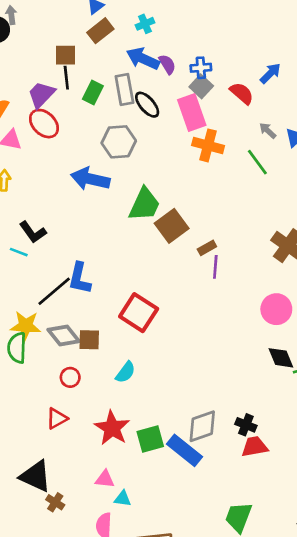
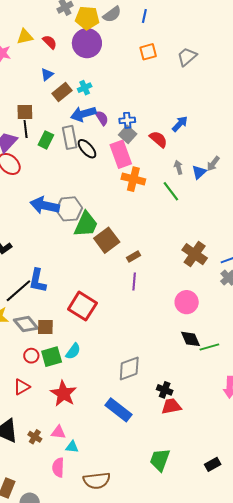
brown rectangle: (100, 31) -> (62, 92), moved
blue arrow: (143, 59) -> (83, 114), turned -40
gray arrow: (268, 131) -> (178, 167), turned 32
gray hexagon: (119, 142) -> (69, 209), moved
purple line: (215, 267) -> (134, 282), moved
gray diamond: (202, 426) -> (129, 369), moved
green square: (150, 439) -> (52, 357), moved
brown cross: (55, 502) -> (35, 437), moved

